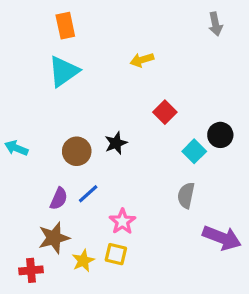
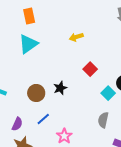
purple semicircle: (59, 199) -> (17, 124), moved

